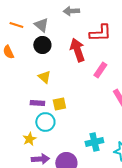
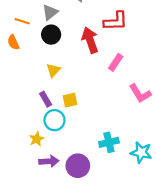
orange line: (16, 25) -> (22, 21), moved
gray triangle: (41, 25) -> (50, 12), turned 42
yellow triangle: (44, 77) -> (53, 70), turned 32
purple rectangle: (37, 103) -> (46, 99), turned 56

